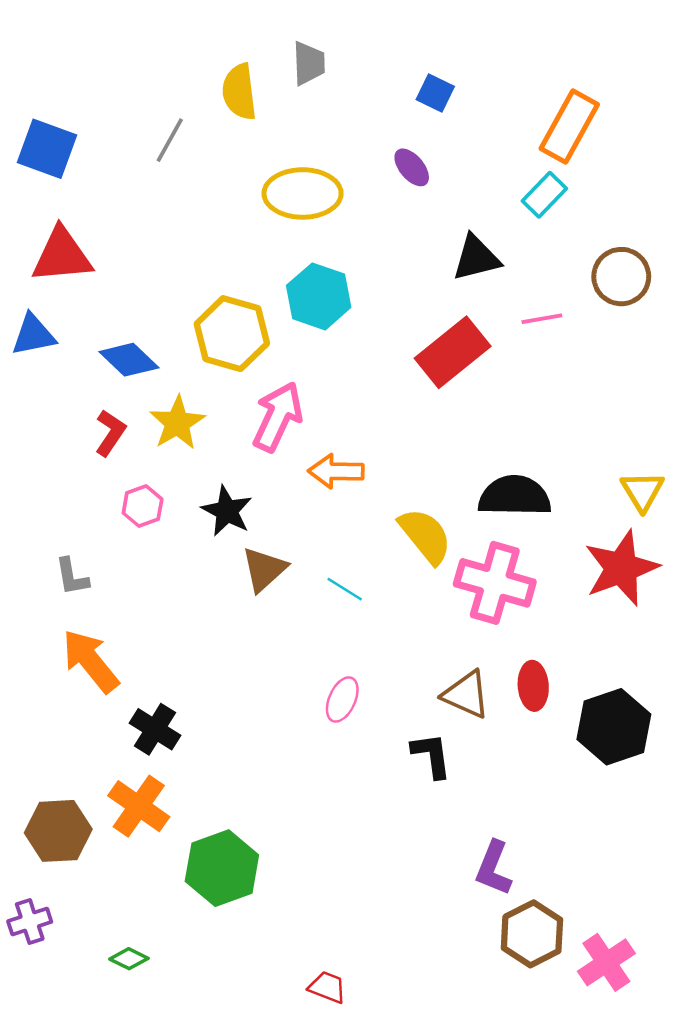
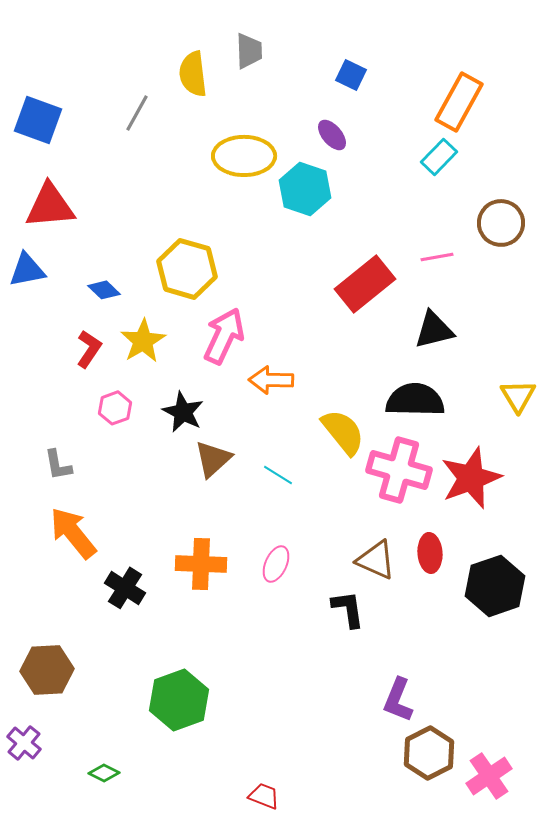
black triangle: (476, 258) -> (434, 330), moved
cyan hexagon: (319, 296) -> (305, 189), moved
blue diamond: (129, 360) -> (104, 290), size x0.7
red star: (621, 568) -> (471, 478), moved
orange cross: (139, 806) -> (201, 564), moved, turned -33
purple cross: (30, 921) -> (24, 743), turned -32

